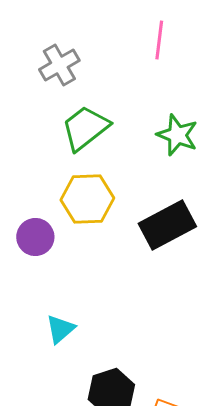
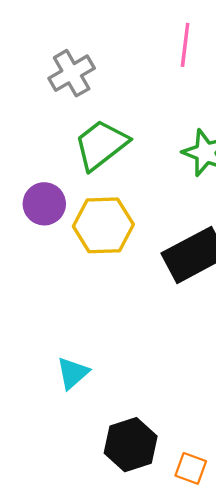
purple circle: (35, 237) -> (44, 204), moved

